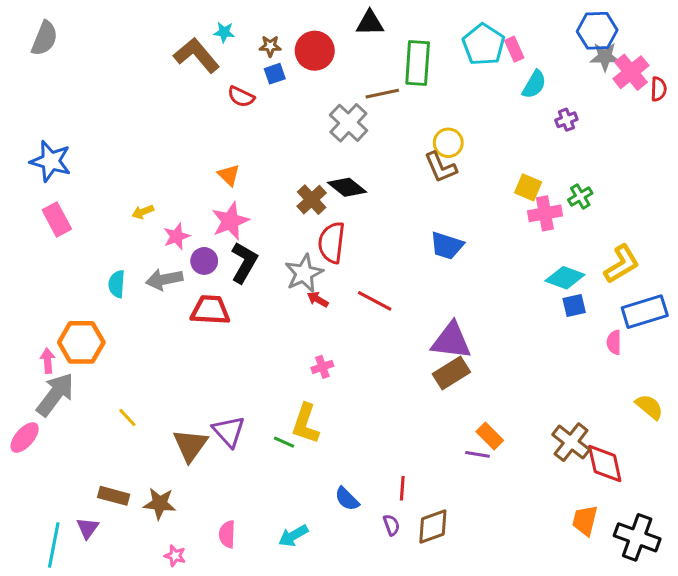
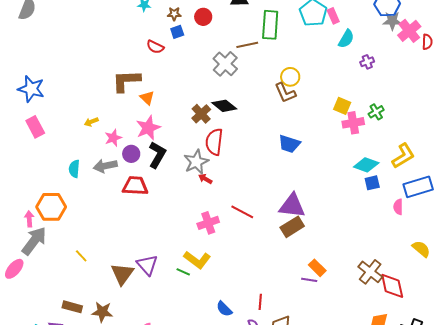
red circle: (315, 51) -> (203, 17), size x0.7
brown L-shape: (196, 55) -> (126, 81), moved, turned -52
red line: (375, 301) -> (242, 212), moved
pink cross: (322, 367) -> (208, 223), size x1.5
yellow L-shape: (305, 424) -> (197, 260), turned -72

